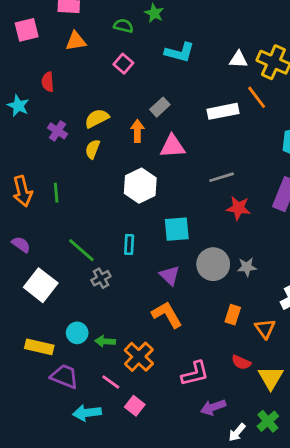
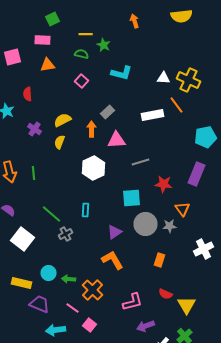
gray line: (222, 177) -> (140, 162), moved
cyan square: (177, 229) -> (132, 198), moved
purple triangle: (170, 275) -> (114, 232), turned 42
orange triangle: (265, 329) -> (182, 209), moved

